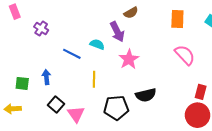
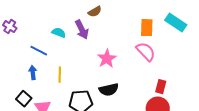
orange rectangle: (177, 19) -> (147, 28), moved
cyan semicircle: (97, 44) -> (59, 33), moved
pink star: (129, 59) -> (107, 59), moved
blue arrow: (46, 77) -> (33, 73), moved

